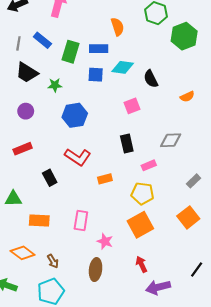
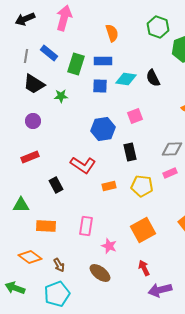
orange semicircle: (117, 27) -> (112, 33), moved
black semicircle: (151, 79) -> (153, 78), moved
blue hexagon: (75, 115) -> (103, 129), moved
pink rectangle: (149, 165) -> (170, 173), moved
yellow pentagon: (142, 193) -> (142, 186), moved
brown ellipse: (96, 270) -> (100, 273), turned -60

